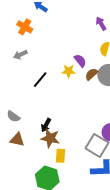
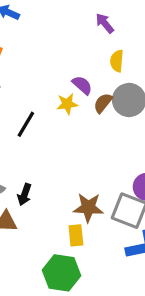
black arrow: (46, 125) -> (25, 195), moved
brown star: (50, 138) -> (88, 208), moved

